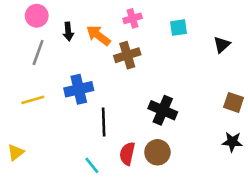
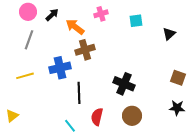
black arrow: (68, 32) -> (52, 15), moved, turned -128
brown cross: (127, 55) -> (85, 50), moved
brown circle: (157, 152) -> (132, 116), moved

